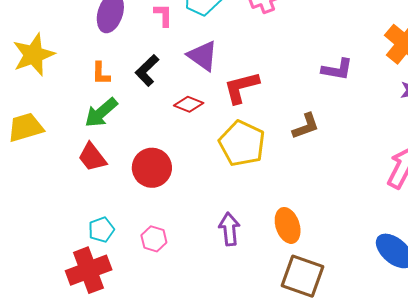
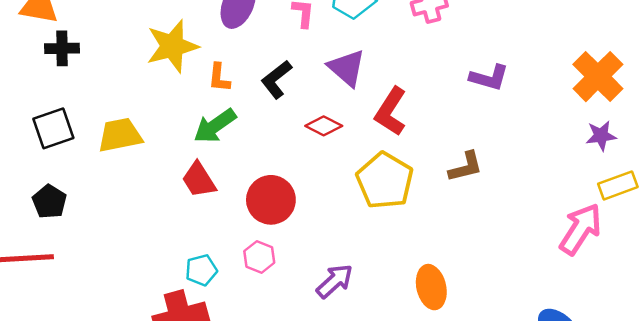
yellow star: (34, 55) -> (172, 46), moved
purple L-shape: (337, 69) -> (489, 78), moved
red L-shape: (241, 87) -> (391, 111), turned -48
purple arrow: (229, 229) -> (335, 281), moved, turned 48
pink hexagon: (154, 239) -> (259, 257), moved

